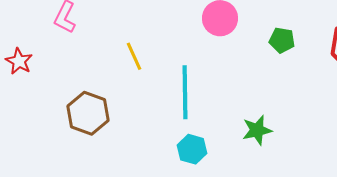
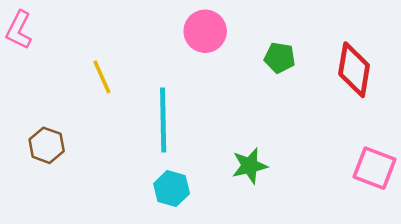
brown hexagon: (88, 113) -> (47, 145), size x0.7

